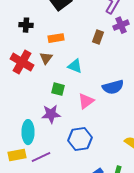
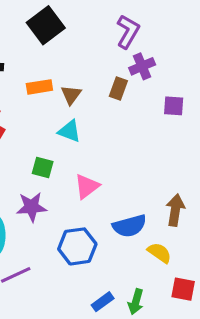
brown rectangle: (98, 37) -> (118, 88), moved
brown triangle: (46, 58) -> (71, 95), moved
blue semicircle: (113, 87) -> (129, 226), moved

